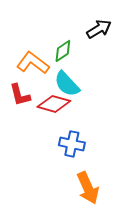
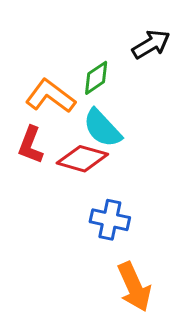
red L-shape: (20, 95) -> (31, 145), turned 35

